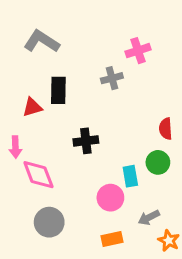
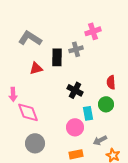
gray L-shape: (41, 41) -> (30, 38), moved
black rectangle: (58, 90) -> (57, 57), moved
red triangle: (32, 107) -> (36, 68), moved
black cross: (86, 141) -> (75, 90), moved, turned 35

